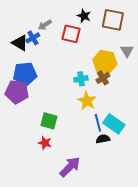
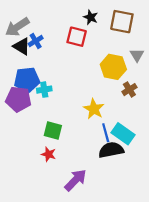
gray arrow: (45, 25) -> (17, 27), moved, size x1.6
brown cross: (103, 78) -> (129, 90), moved
cyan cross: (81, 79) -> (44, 90), moved
black semicircle: (103, 139) -> (111, 150), size x1.6

